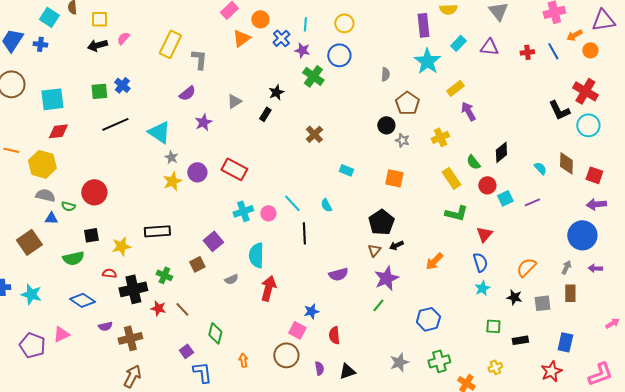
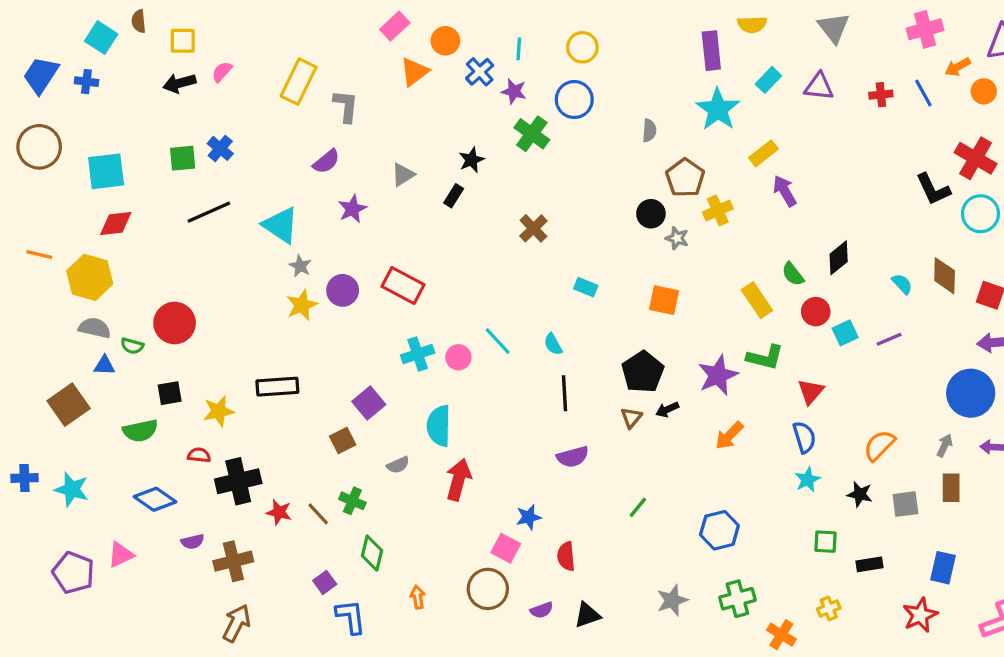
yellow cross: (440, 137) -> (718, 210), moved
black line: (304, 233) -> (564, 393), moved
green cross: (164, 275) -> (352, 501), moved
purple star: (386, 278) -> (718, 375), moved
purple semicircle: (319, 368) -> (542, 610), turned 80

